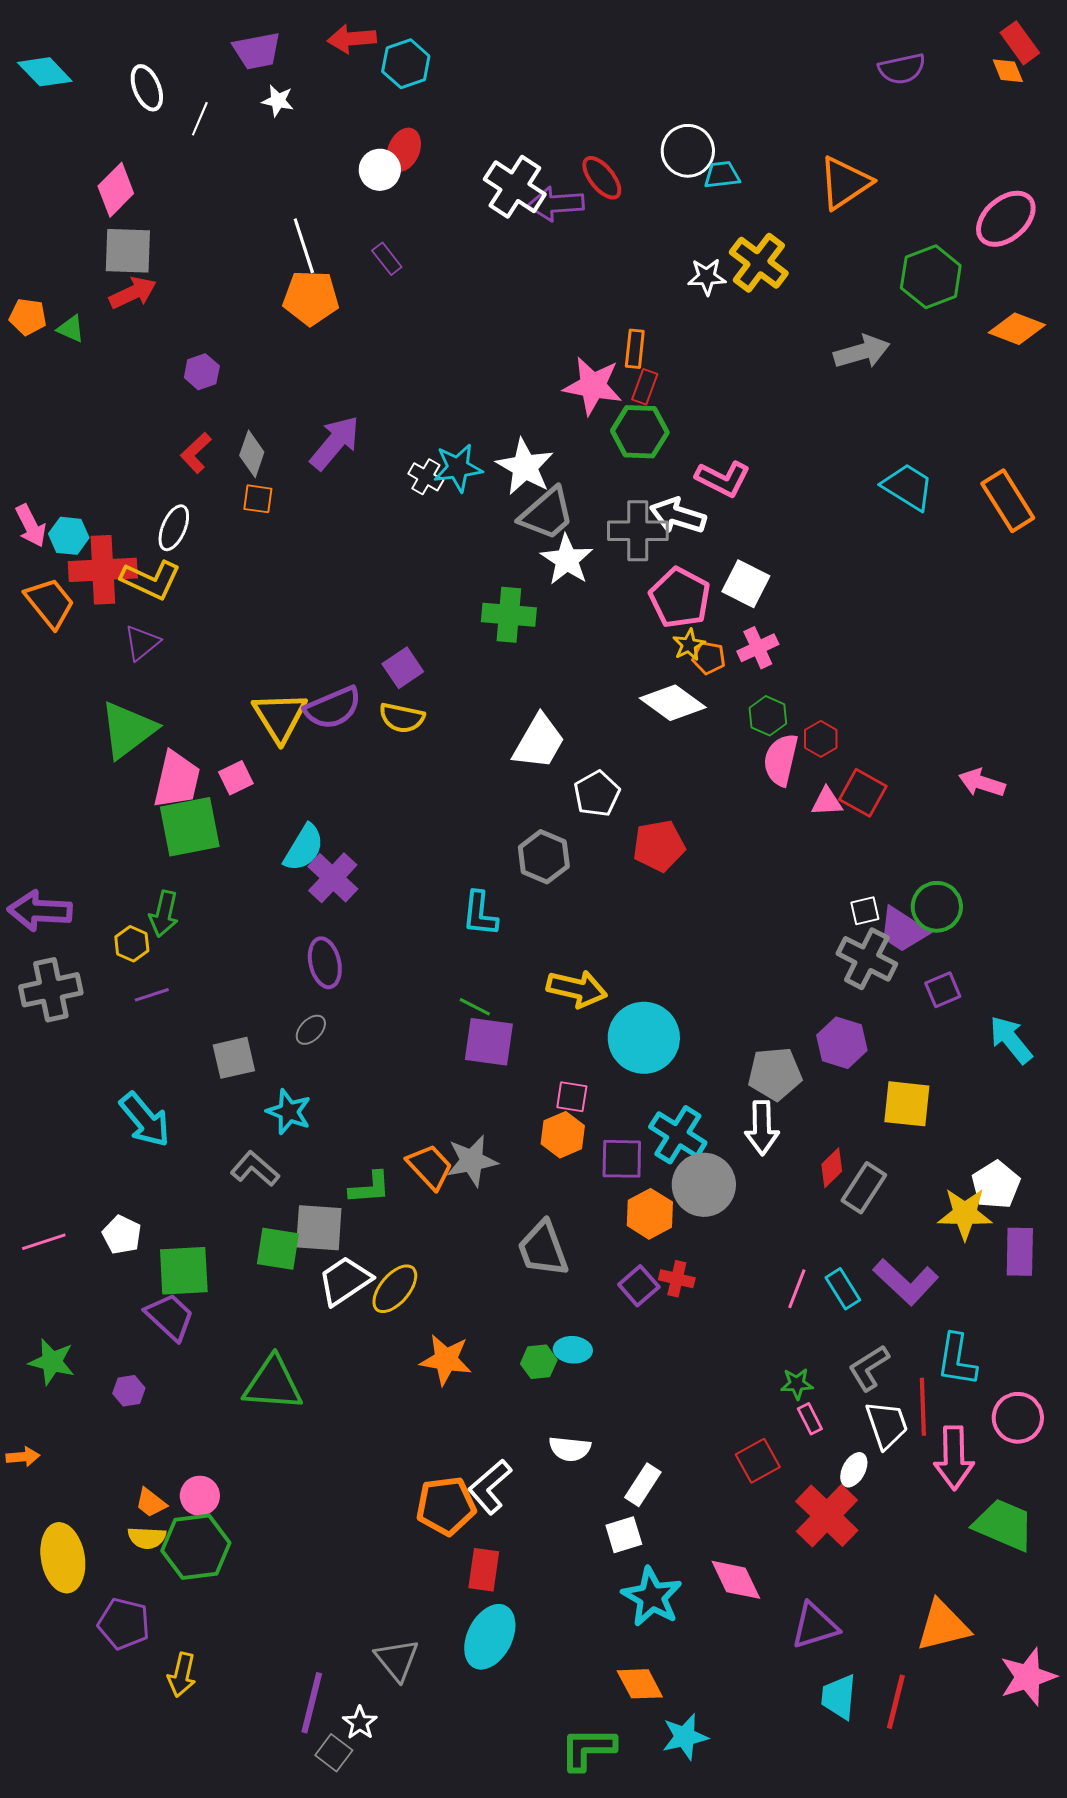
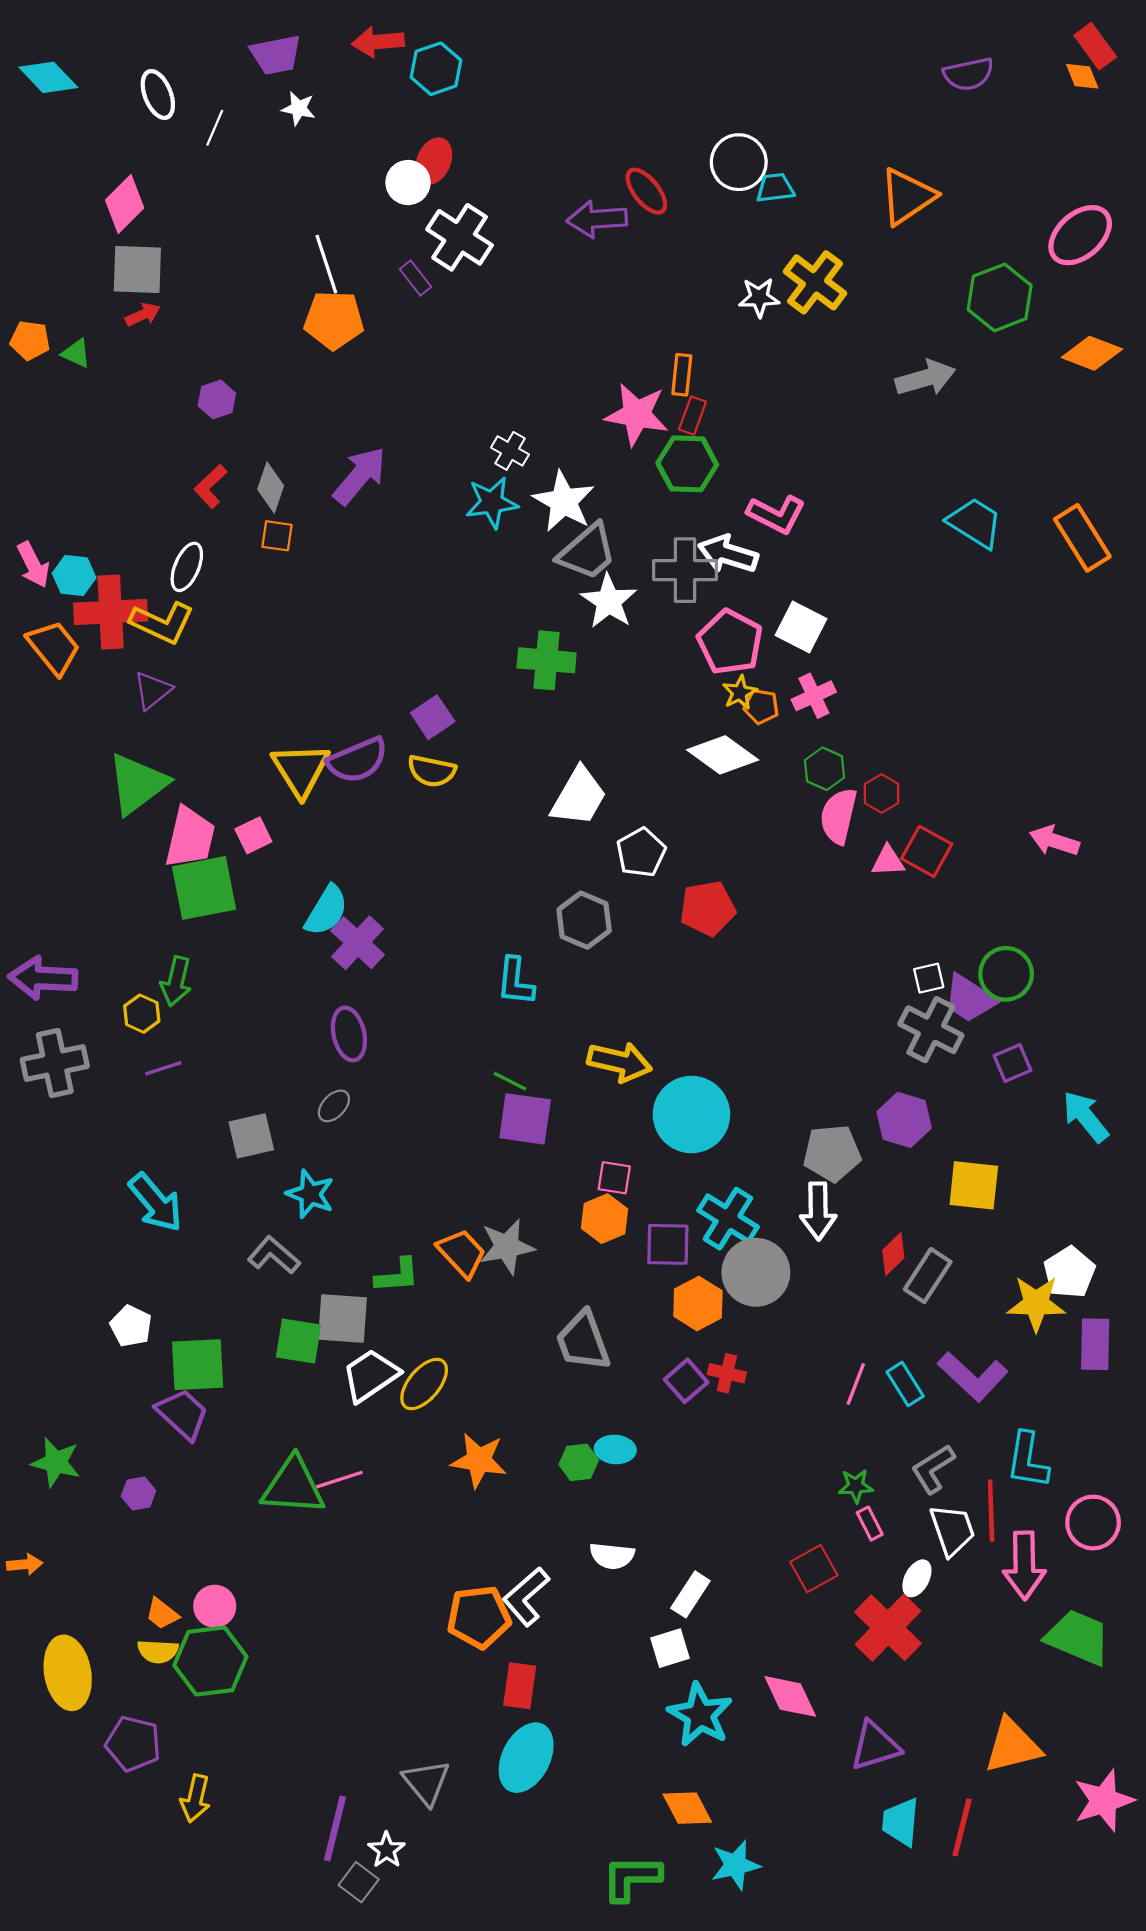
white cross: (515, 187) -> (460, 237), moved
red arrow: (133, 293) -> (143, 315), size x0.7
white cross: (426, 477) -> (510, 451), moved
pink line: (44, 1242) -> (339, 1480), moved

